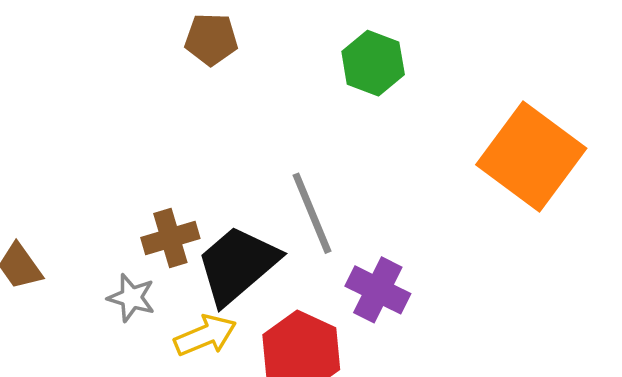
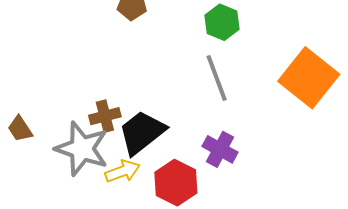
gray line: (312, 213) -> (217, 78), moved
gray star: (131, 298) -> (82, 149), size x2.0

